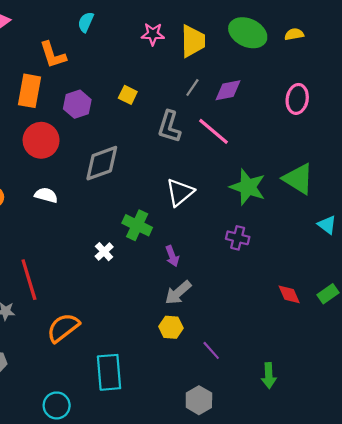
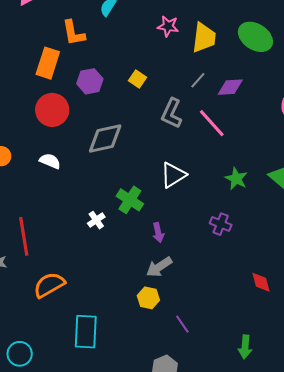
green star: (248, 187) -> (236, 179), size x0.7
green arrow: (269, 376) -> (245, 347), moved
cyan circle: (57, 405) -> (20, 354), moved

